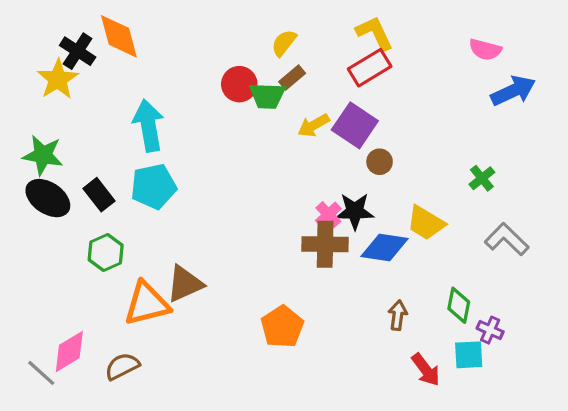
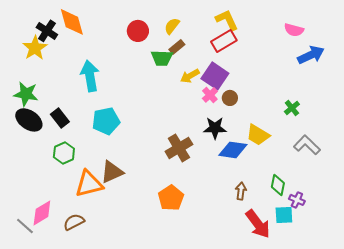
red circle: (239, 84) -> (138, 31), moved
cyan pentagon: (153, 186) -> (106, 121), moved
pink cross: (328, 215) -> (210, 95), moved
brown cross: (325, 244) -> (179, 148), moved, turned -32
red arrow: (426, 370) -> (258, 224), size x1.4

